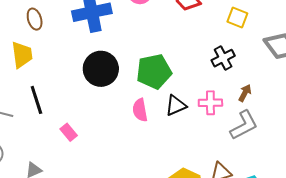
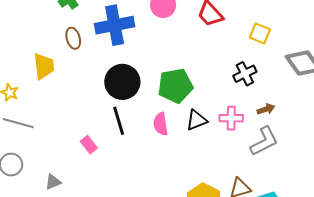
brown ellipse: (35, 19) -> (73, 38), moved
brown arrow: (245, 93) -> (266, 109), turned 42
black line: (36, 100) -> (119, 121), moved

